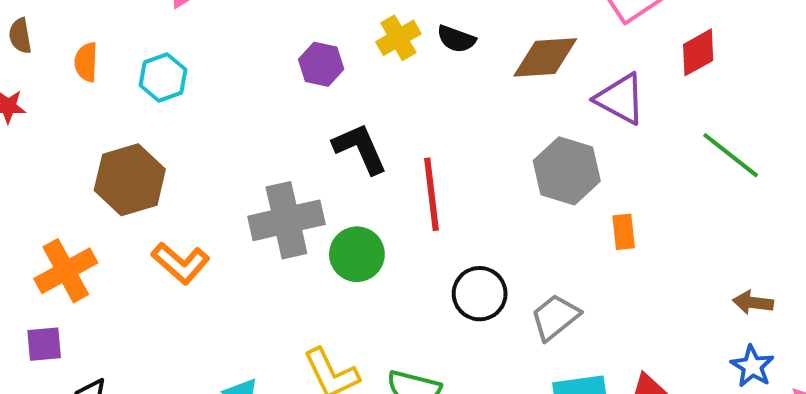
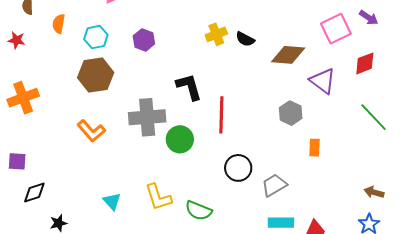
purple hexagon: (321, 64) -> (144, 40), moved
gray hexagon: (567, 171) -> (291, 113), size x0.7
brown hexagon: (130, 180) -> (96, 75), moved
orange cross: (66, 271) -> (23, 98), moved

